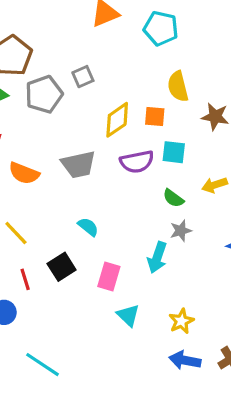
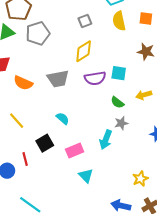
gray square: (83, 77) -> (85, 21), moved
yellow semicircle: (178, 86) -> (119, 21), moved
orange square: (155, 116) -> (146, 18), moved
pink rectangle: (109, 277) -> (75, 150), turned 48
red line: (25, 279) -> (25, 159), moved
yellow star: (181, 321) -> (140, 179), moved

